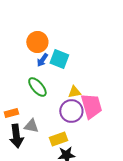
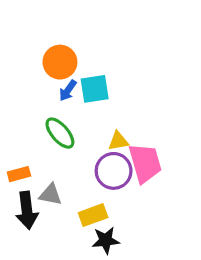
cyan square: (59, 59) -> (95, 89), turned -30

